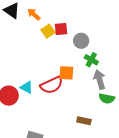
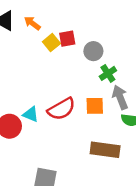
green cross: (91, 60) -> (108, 73), turned 32
orange square: (66, 73) -> (95, 106), moved
brown rectangle: (84, 121) -> (105, 150), size x1.6

